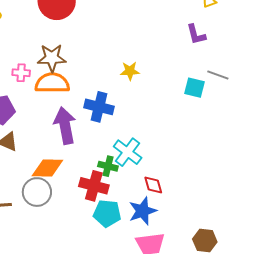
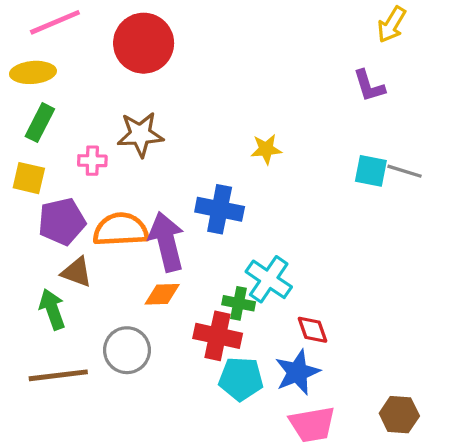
gray line: (218, 75) -> (404, 171), moved
orange semicircle: (52, 83) -> (121, 230), moved
orange diamond: (47, 168) -> (162, 294), moved, size x0.7

